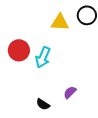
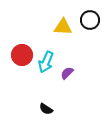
purple semicircle: (70, 92) -> (67, 73), moved

